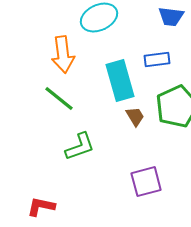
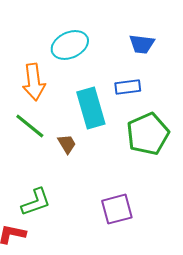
brown trapezoid: (135, 117) -> (67, 144), moved
green L-shape: (80, 147) -> (36, 202), moved

